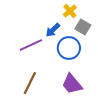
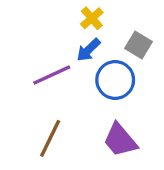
yellow cross: (70, 11) -> (92, 18), moved

